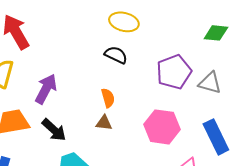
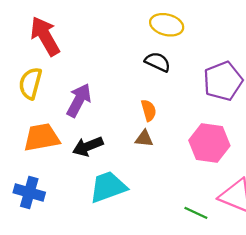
black arrow: (54, 130) -> (88, 146), turned 116

